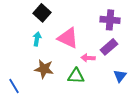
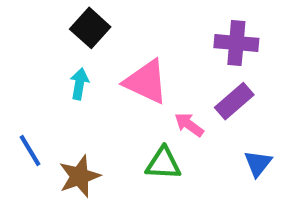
pink arrow: (88, 58) -> (189, 125), turned 32
brown star: (44, 69) -> (79, 176), moved, turned -30
blue line: (14, 86) -> (30, 150), moved

